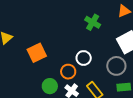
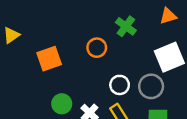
white circle: (84, 58) -> (120, 85), moved
orange circle: (68, 72) -> (97, 48), moved

